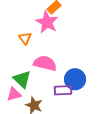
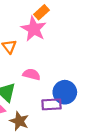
pink semicircle: (45, 63) -> (31, 74), size x0.7

